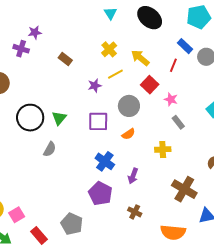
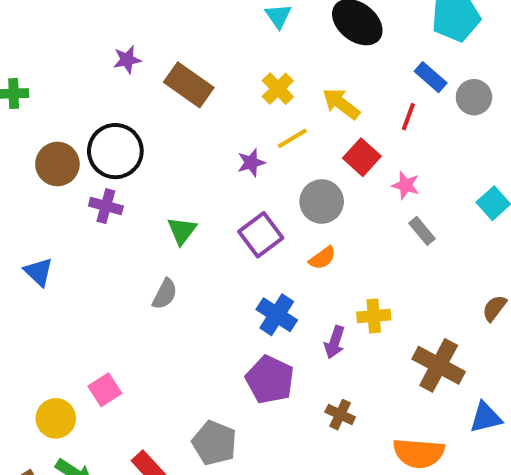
purple cross: (21, 49) -> (106, 206), moved
brown rectangle: (65, 59) -> (189, 85), moved, size x1.6
black circle: (30, 118) -> (115, 151), moved
purple square: (98, 121) -> (261, 235), turned -35
yellow cross: (163, 149) -> (374, 316), moved
pink square: (17, 215) -> (105, 390), moved

